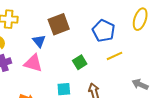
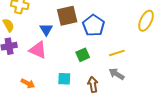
blue pentagon: (104, 31) -> (94, 25), moved
gray arrow: (140, 84) -> (117, 74), moved

